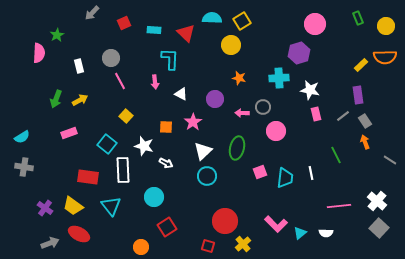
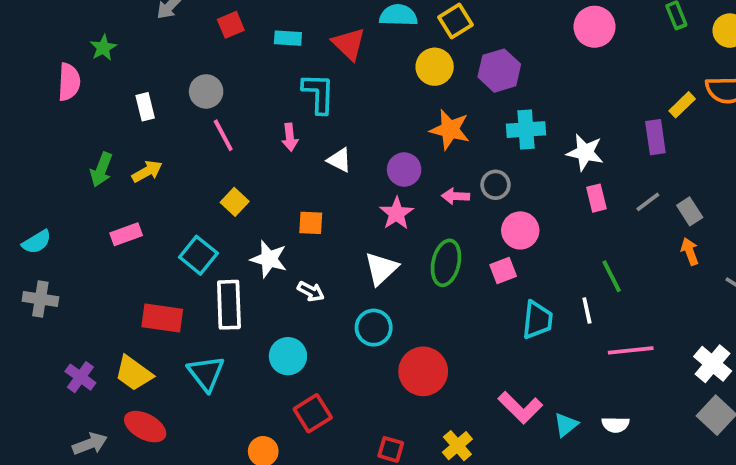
purple hexagon: (299, 53) -> (499, 71), moved
orange star: (239, 78) -> (450, 130), size x1.5
purple rectangle: (358, 95) -> (655, 137), moved
pink star: (193, 122) -> (396, 213), moved
green line: (336, 155) -> (612, 276), moved
pink square: (260, 172) -> (503, 270), moved
cyan circle: (207, 176) -> (374, 328), moved
pink line: (339, 206) -> (631, 350), moved
red circle: (225, 221) -> (423, 371), moved

